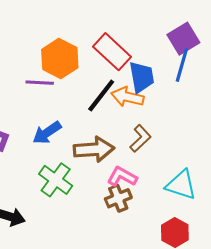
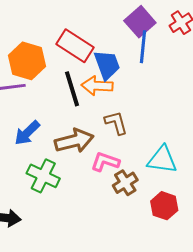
black line: (101, 95) -> (72, 89), turned -45
brown L-shape: (140, 138) -> (116, 123), turned -52
brown cross: (118, 198) -> (125, 183), moved

